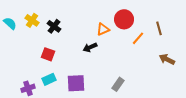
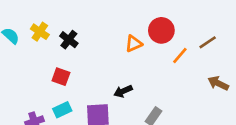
brown line: (159, 28) -> (208, 42), turned 72
black arrow: (90, 47) -> (123, 91), moved

